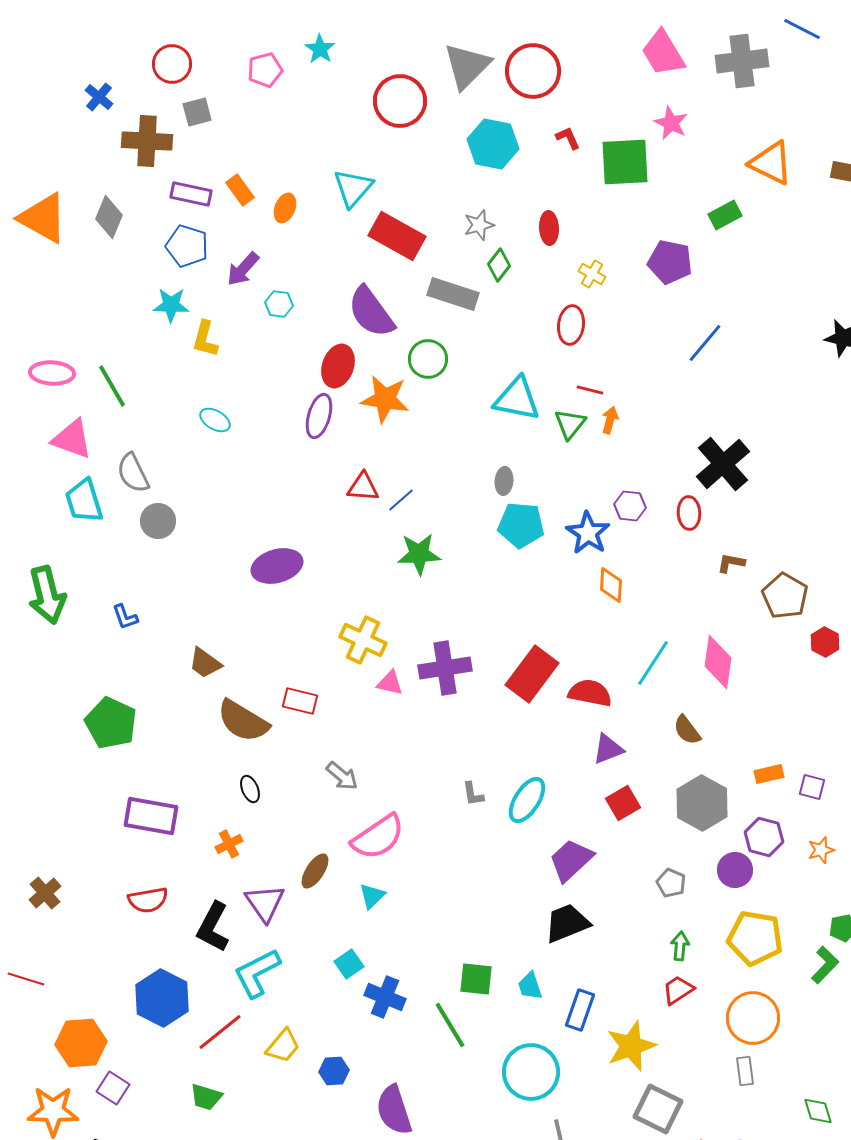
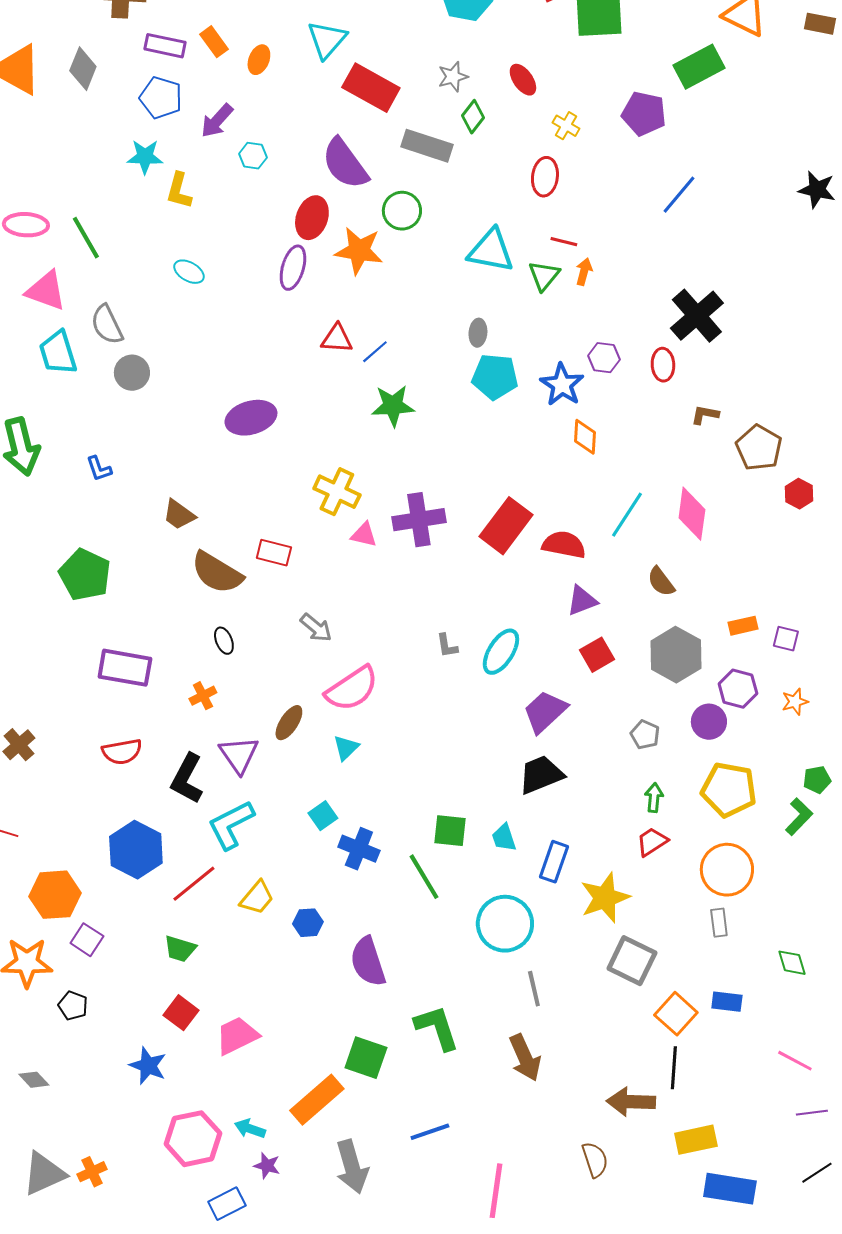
green rectangle: (725, 215) -> (699, 67), size x1.5
red ellipse: (549, 228) -> (523, 80), turned -32

